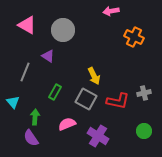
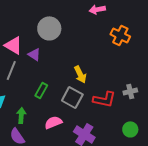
pink triangle: (27, 25) -> (13, 45), moved

